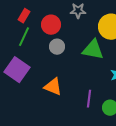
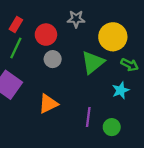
green triangle: (93, 50) -> (93, 62), turned -50
orange triangle: (53, 87) -> (48, 104), turned -48

